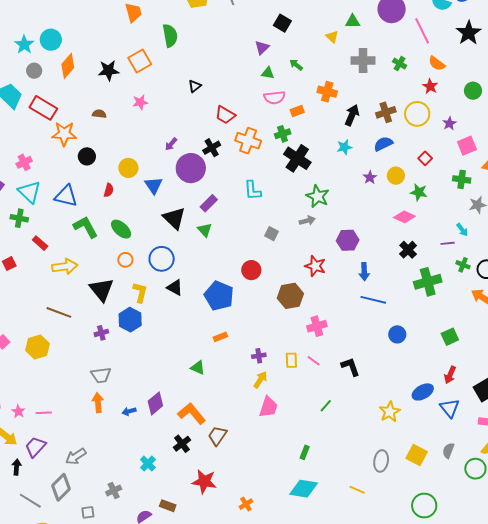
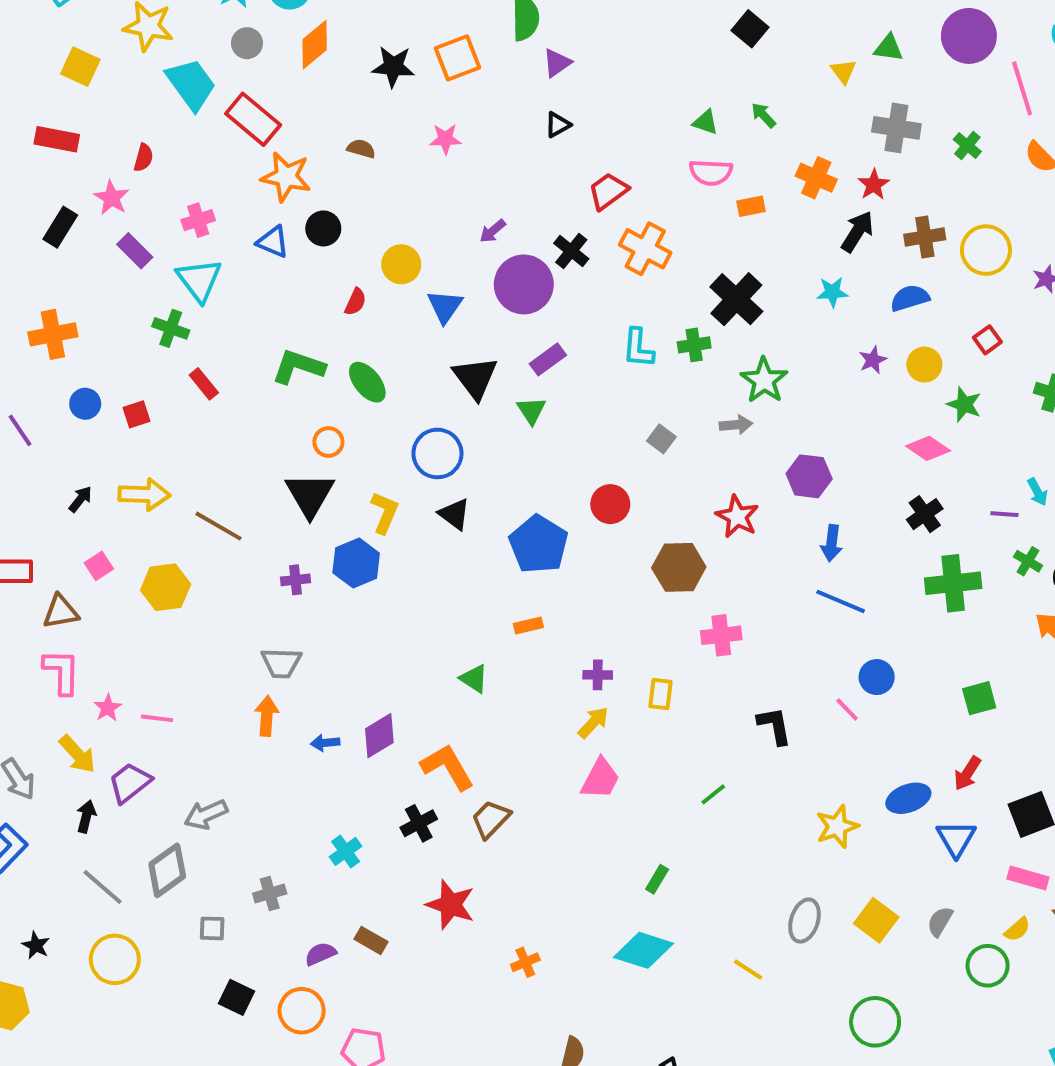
purple triangle: (262, 48) -> (557, 63), moved
red star: (430, 86) -> (874, 185), moved
red trapezoid: (225, 115) -> (608, 191), turned 105
green cross: (283, 134) -> (694, 345), moved
black cross: (212, 148) -> (571, 251), turned -30
blue triangle: (66, 196) -> (273, 242), moved, size x0.7
green L-shape: (86, 227) -> (298, 367), turned -52
orange circle: (125, 260) -> (328, 442), moved
yellow arrow: (65, 267) -> (144, 494), moved
pink line: (314, 361) -> (847, 709), moved

